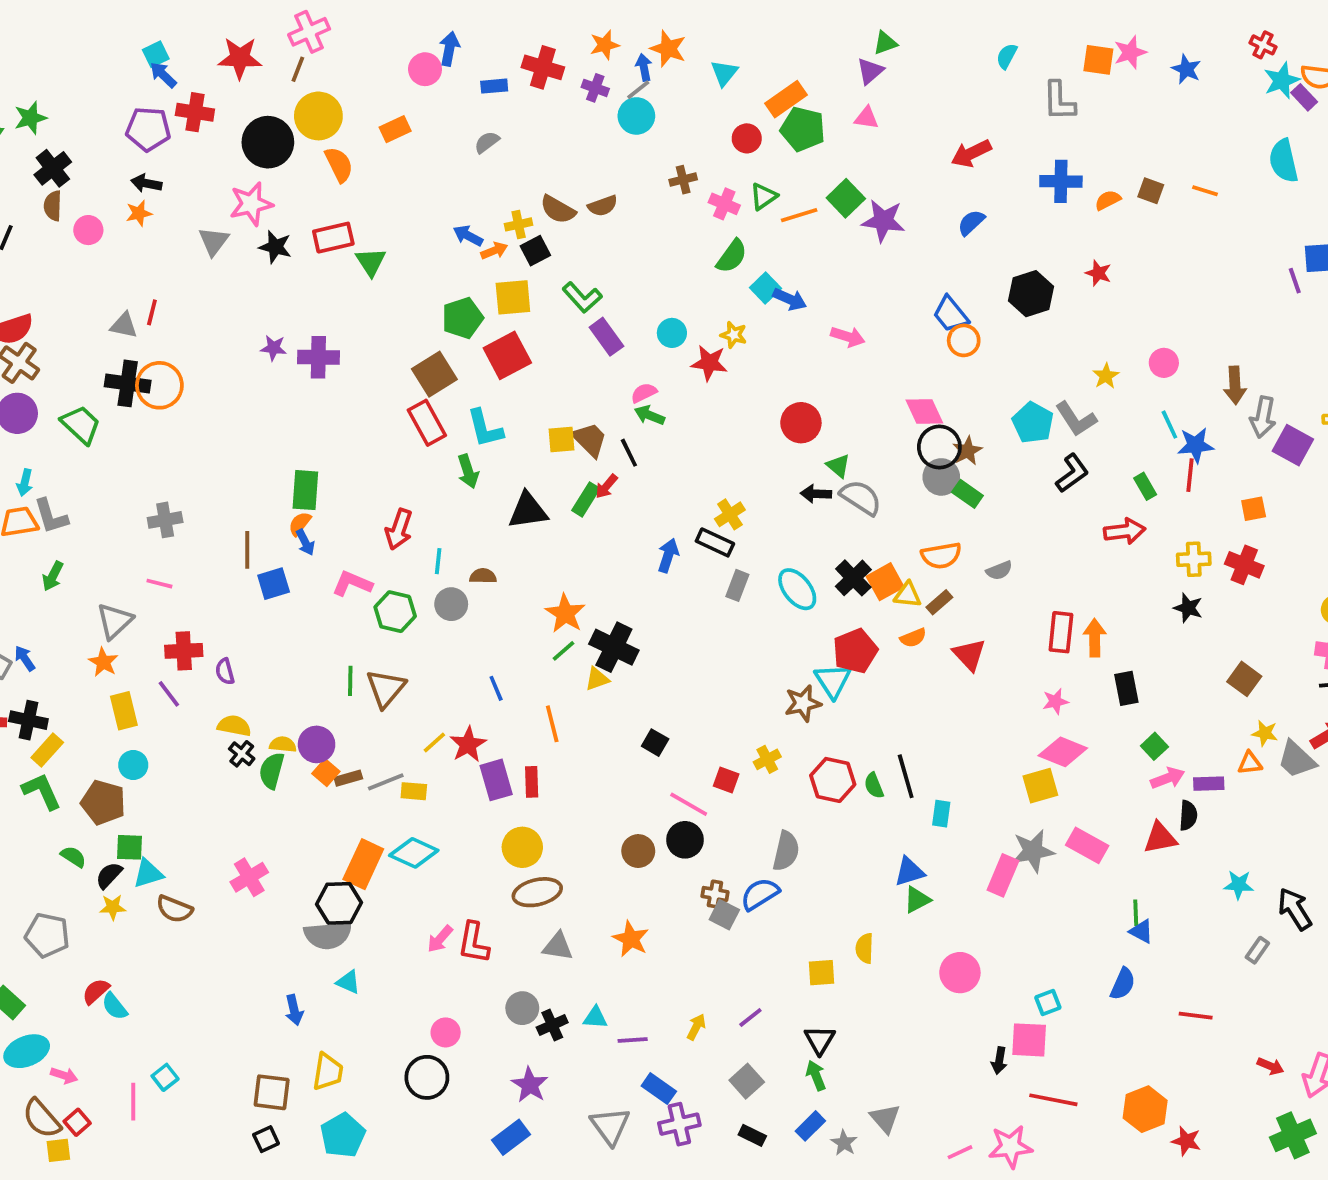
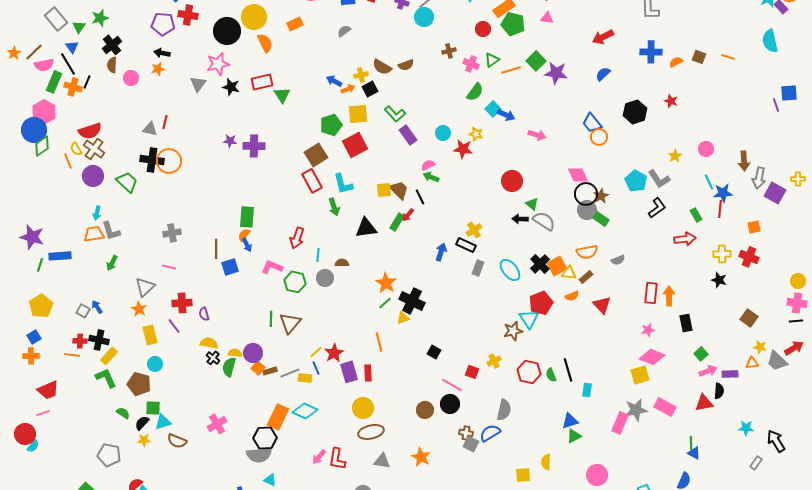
blue line: (496, 688) -> (316, 368), moved

